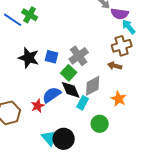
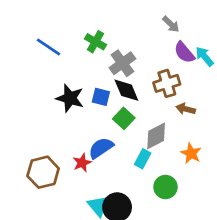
purple semicircle: (120, 14) -> (184, 52), moved, turned 42
green cross: (30, 15) -> (96, 42), moved
brown cross: (122, 46) -> (167, 83), moved
gray cross: (79, 56) -> (122, 63), moved
black diamond: (71, 90) -> (126, 90), moved

